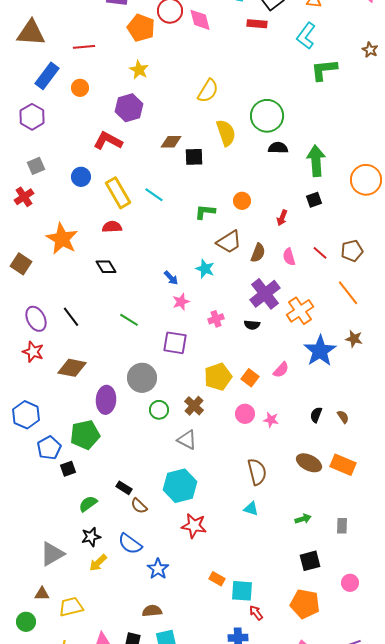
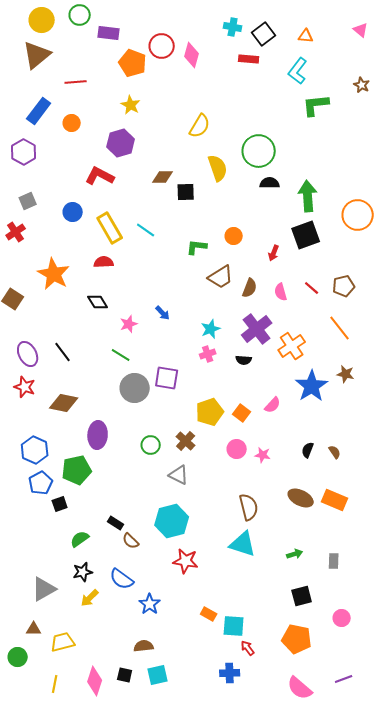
pink diamond: (200, 20) -> (192, 55), turned 30
brown triangle: (31, 33) -> (37, 55), moved, turned -44
black square: (314, 200) -> (306, 235), size x1.8
cyan star: (205, 269) -> (211, 329), moved, turned 30
pink star: (181, 302) -> (129, 324), moved
gray circle: (142, 378) -> (135, 388), moved
blue hexagon: (26, 415) -> (35, 450), moved
cyan triangle: (251, 509) -> (243, 544), size x1.8

